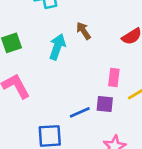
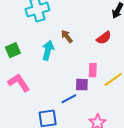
purple square: (105, 104) -> (82, 85), moved

